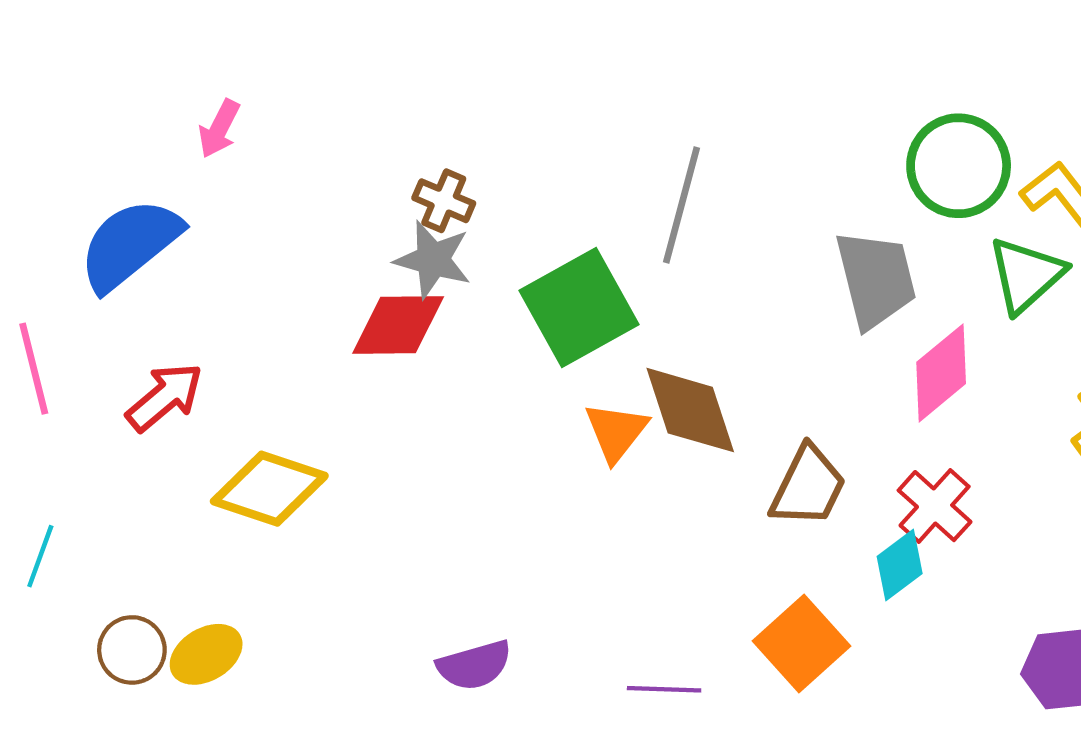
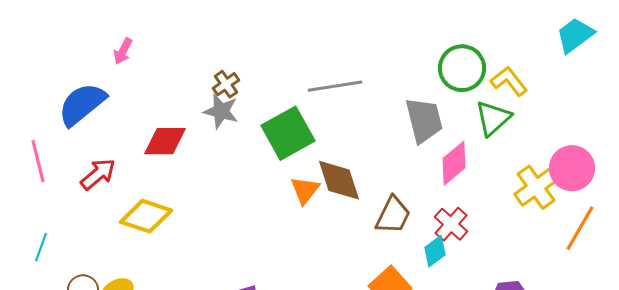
brown cross: (444, 201) -> (226, 84), turned 32
gray line: (682, 205) -> (335, 86), turned 66
red diamond: (398, 325) -> (165, 141), moved

